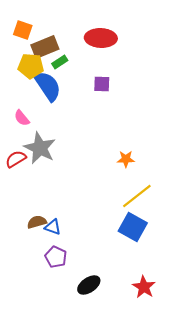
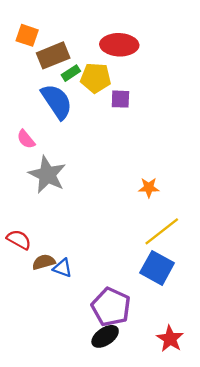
yellow pentagon: (31, 66) -> (96, 78), moved
red semicircle: (16, 159) -> (19, 240), moved, turned 60
purple pentagon: (56, 257) -> (111, 307), moved, size x1.5

